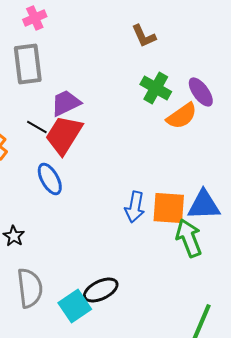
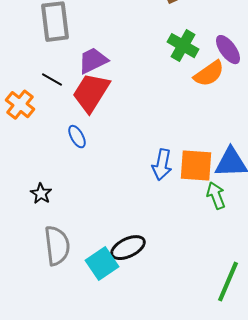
black line: (37, 127) -> (52, 80), moved
blue ellipse: (50, 179) -> (77, 137), size x0.7
green arrow: (189, 238) -> (216, 196), size x0.7

